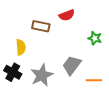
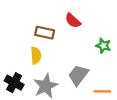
red semicircle: (67, 15) -> (73, 21), turned 63
yellow semicircle: (21, 47) -> (36, 55), moved

